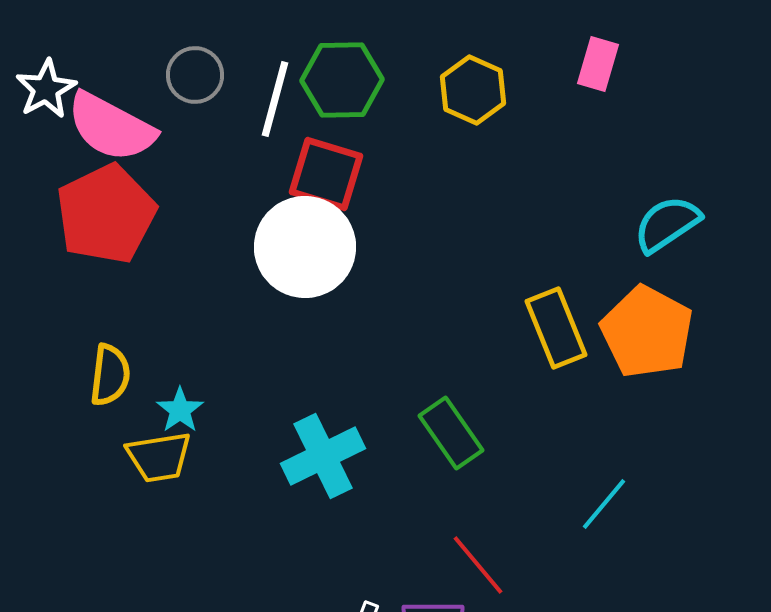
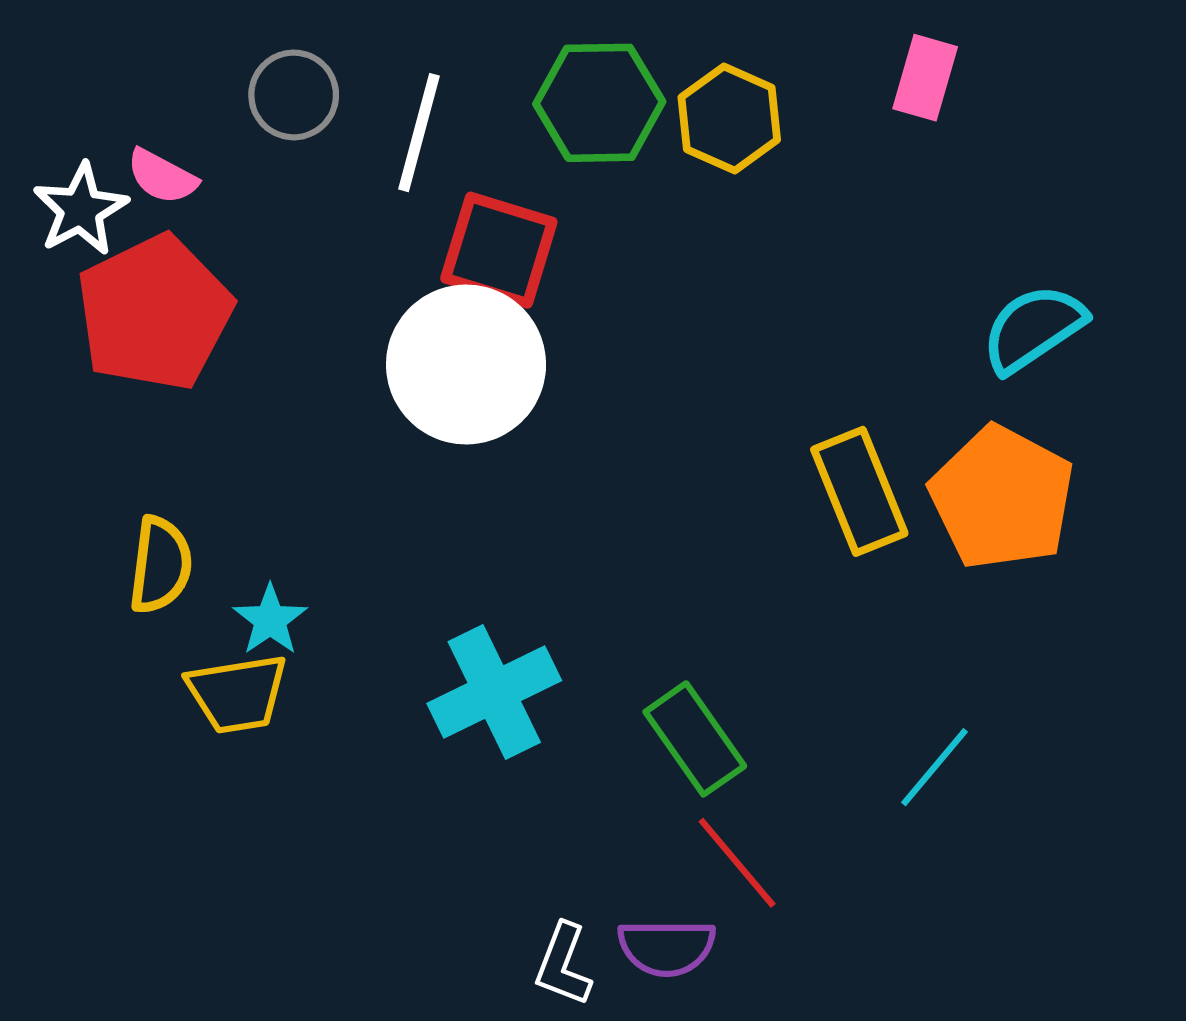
green hexagon: (342, 80) -> (599, 103), moved
white star: (46, 89) -> (81, 209), moved
pink semicircle: (111, 127) -> (162, 176), size x0.5
green rectangle: (451, 433) -> (695, 739), moved

